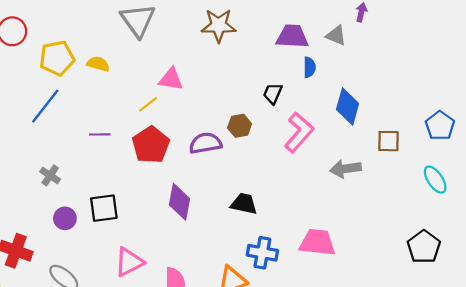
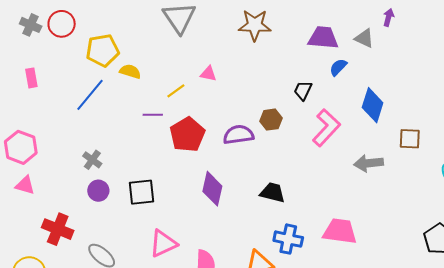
yellow semicircle: (98, 64) -> (130, 71), moved
blue semicircle: (309, 67) -> (338, 67), turned -138
pink triangle: (171, 79) -> (208, 74), size x0.7
yellow line: (148, 104) -> (176, 91), moved
purple line: (100, 134) -> (153, 115), moved
purple circle: (65, 218) -> (98, 191), moved

